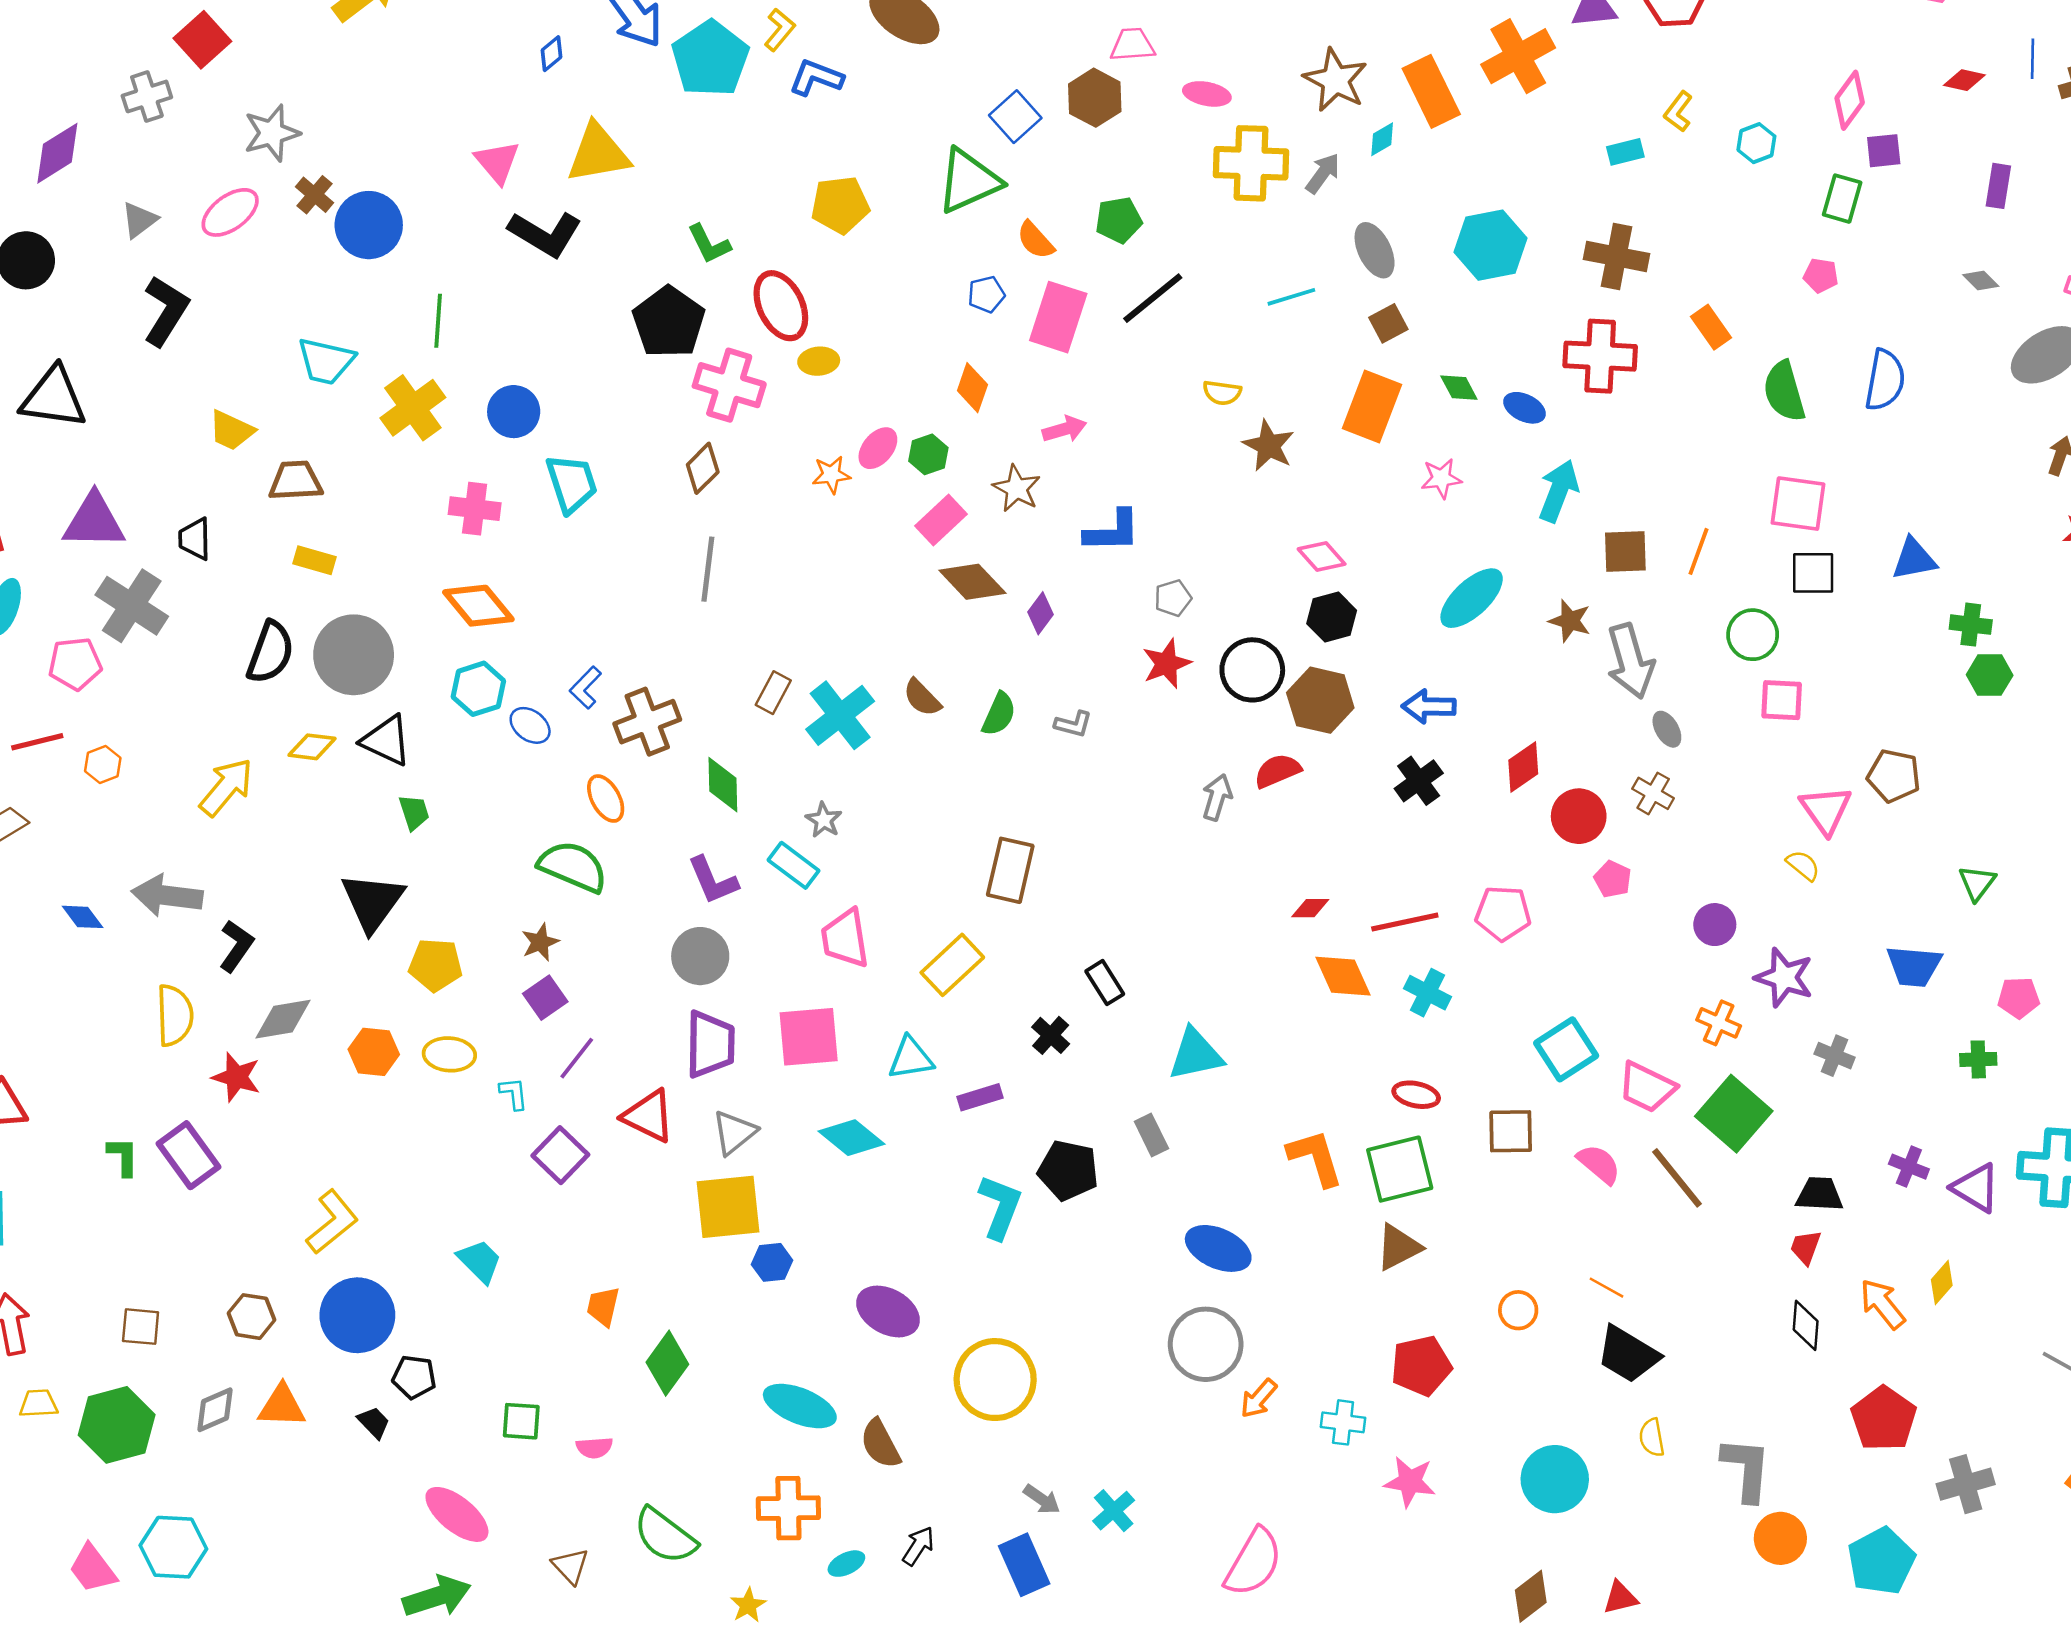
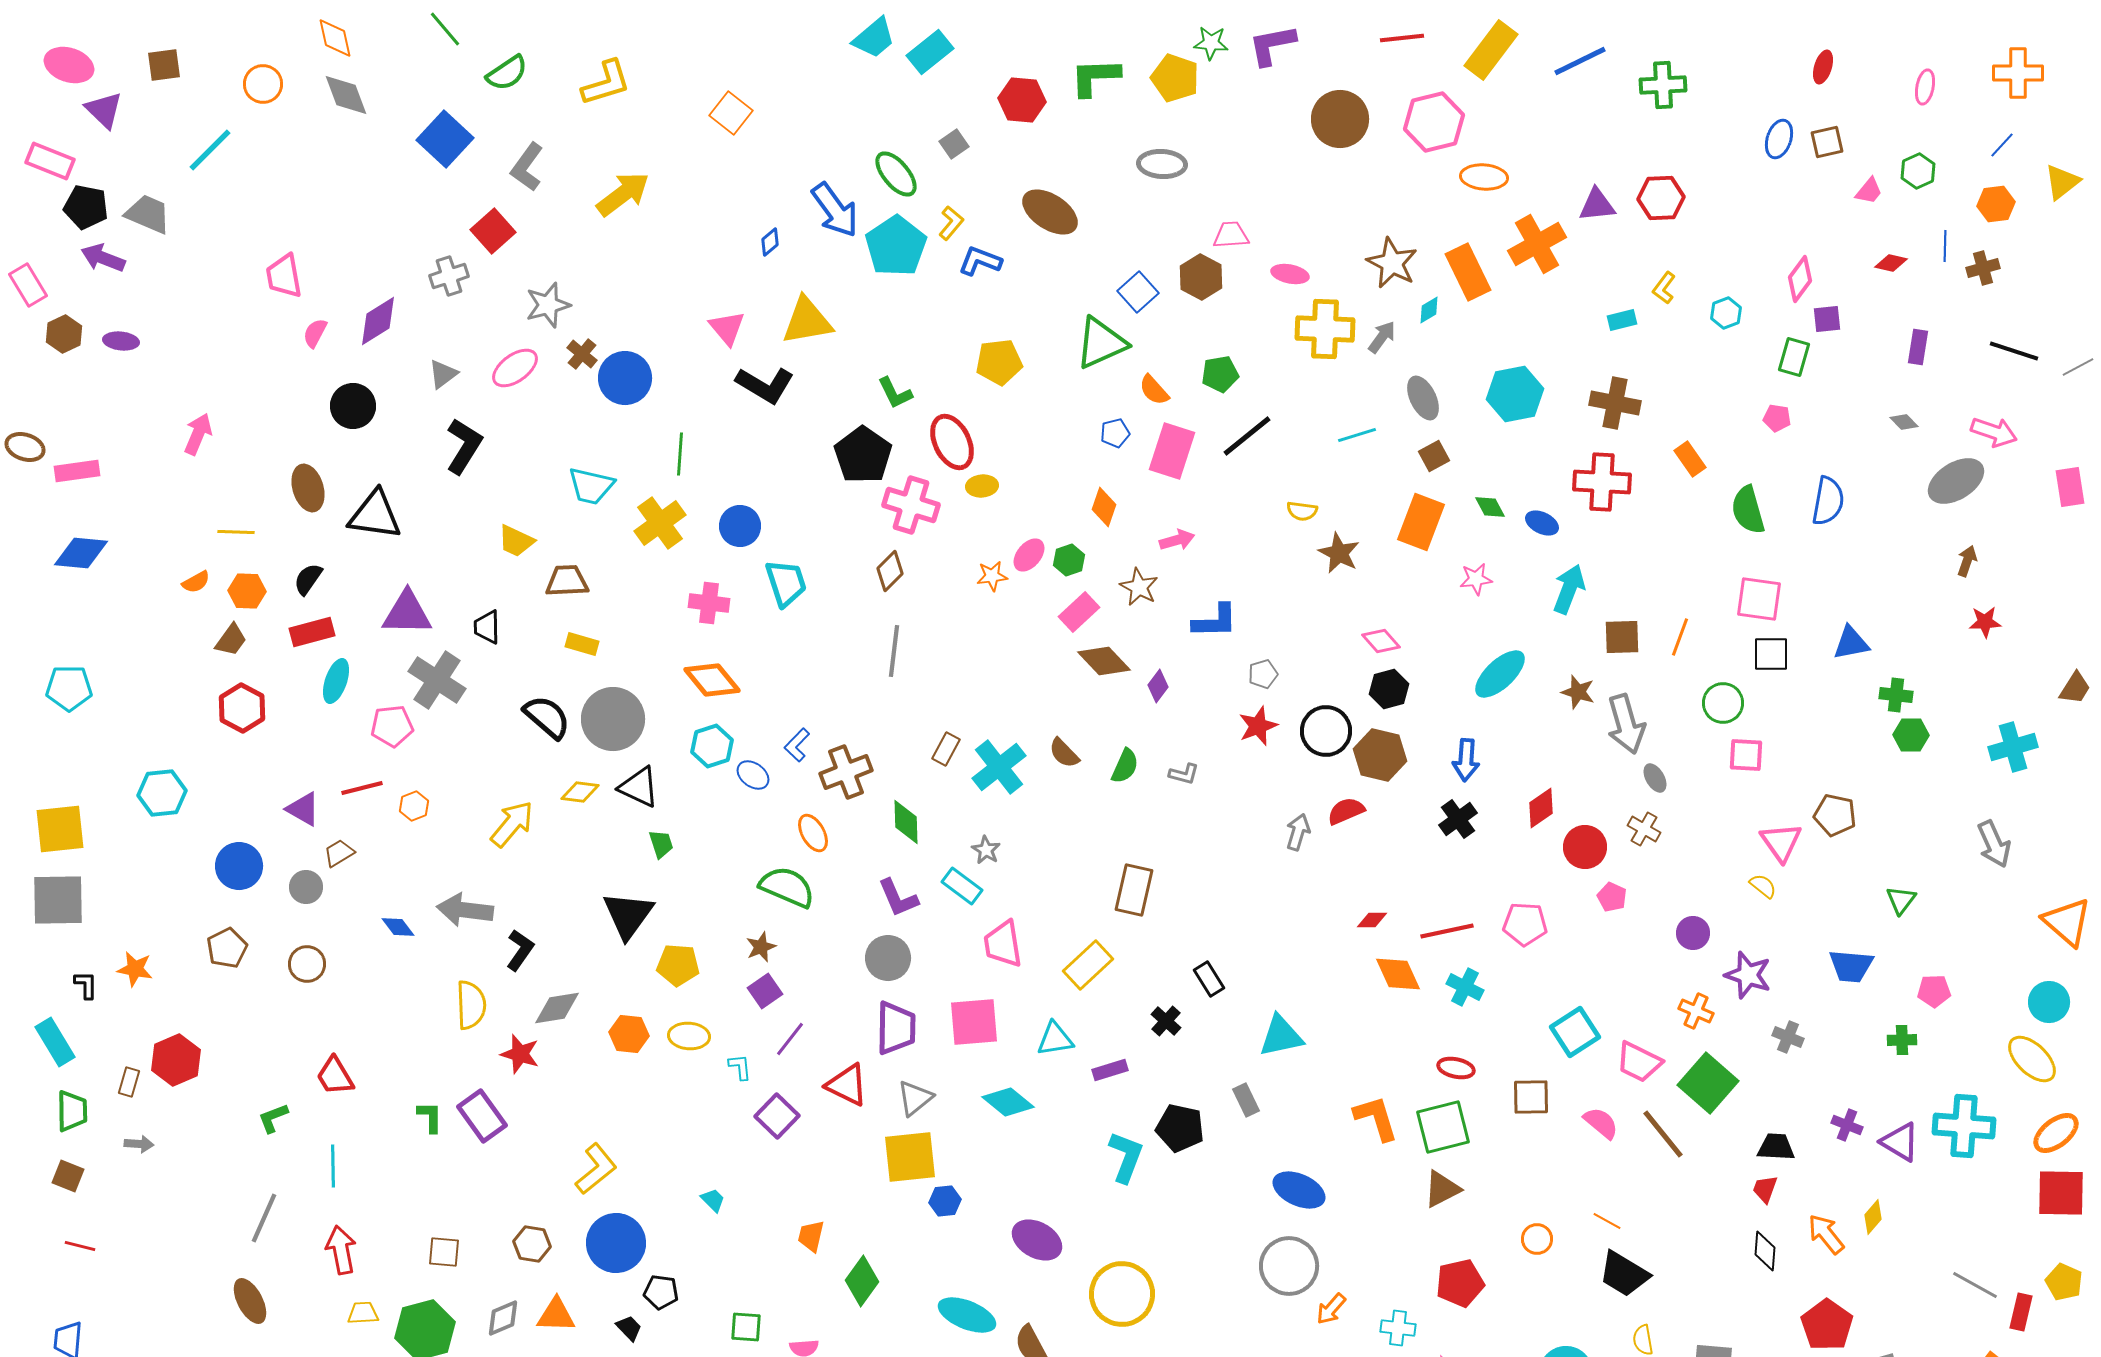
black semicircle: (270, 652) -> (547, 717), turned -69
blue arrow: (1429, 707) -> (1466, 760), turned -87
cyan trapezoid: (480, 1261) -> (713, 1200), size x0.7

